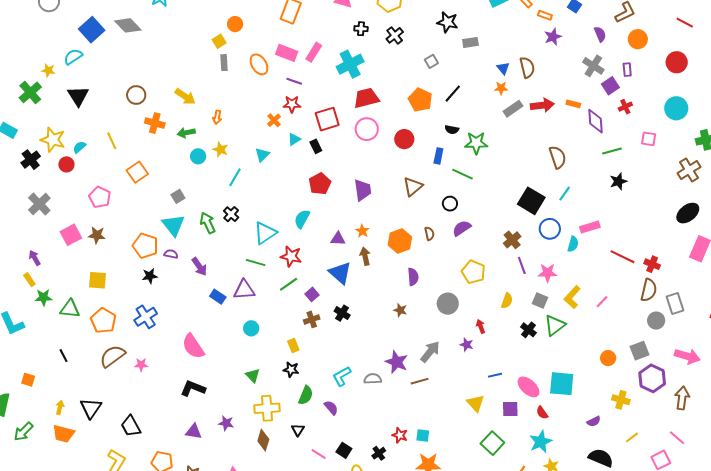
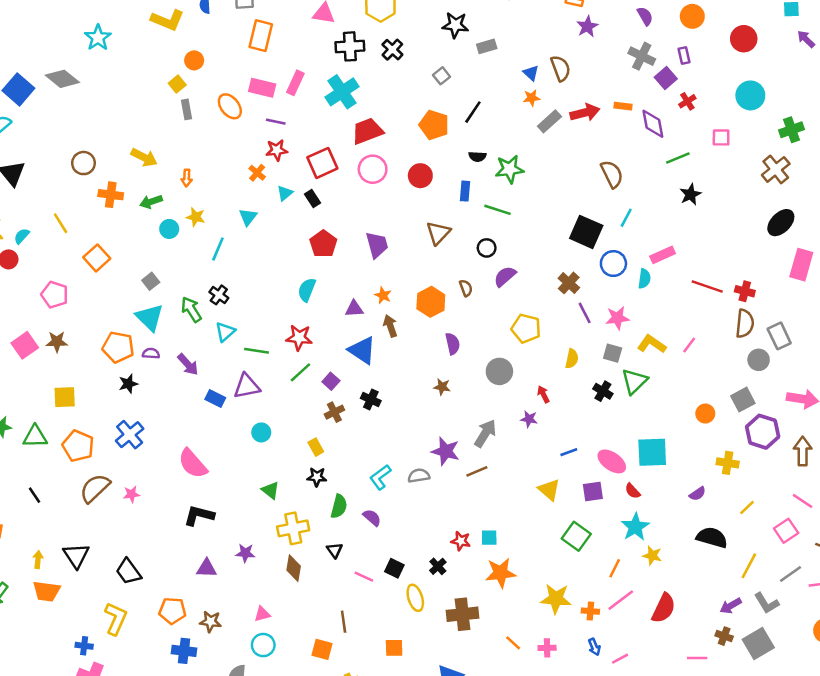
black cross: (361, 29) -> (350, 46), size x1.6
cyan triangle: (265, 233) -> (225, 332), moved, size x0.7
yellow L-shape: (572, 297) -> (652, 344), turned 90

